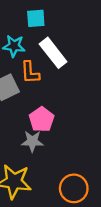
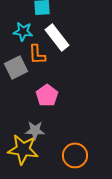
gray star: (32, 141) -> (35, 130), moved

